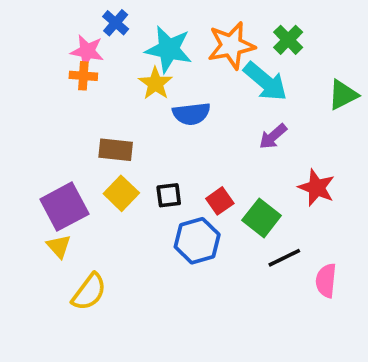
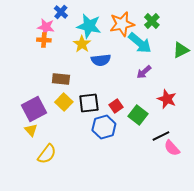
black square: (169, 195) -> (89, 103), size x1.5
black line: (284, 258) -> (161, 136), moved
pink semicircle: (326, 281) -> (172, 148), turned -48

